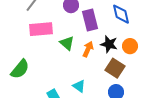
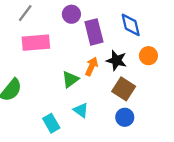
green triangle: (67, 43) -> (70, 79), moved, turned 42
orange circle: (130, 46) -> (148, 56), moved

